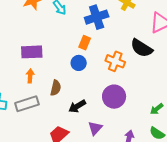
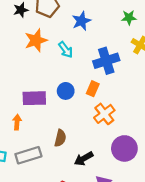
orange cross: (115, 61) -> (104, 114), moved, turned 30
blue circle: (79, 63) -> (66, 91), moved
orange arrow: (30, 76) -> (17, 122), moved

